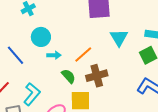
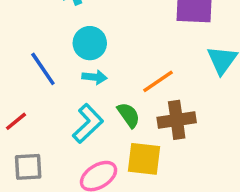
cyan arrow: (54, 55) -> (95, 77), moved
cyan L-shape: (32, 94) -> (88, 124), moved

